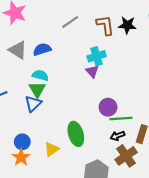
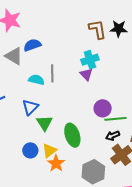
gray line: (70, 22) -> (52, 73), moved, turned -54
blue semicircle: (42, 49) -> (32, 45), moved
green triangle: (37, 90) -> (45, 123), moved
blue circle: (22, 142) -> (30, 150), moved
orange star: (21, 157) -> (56, 163), moved

